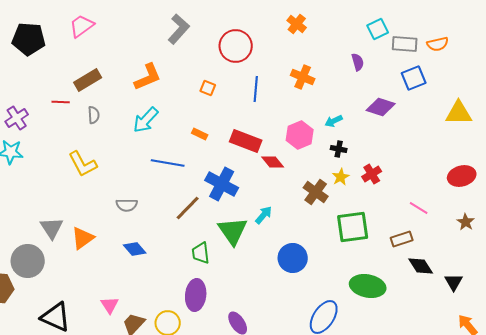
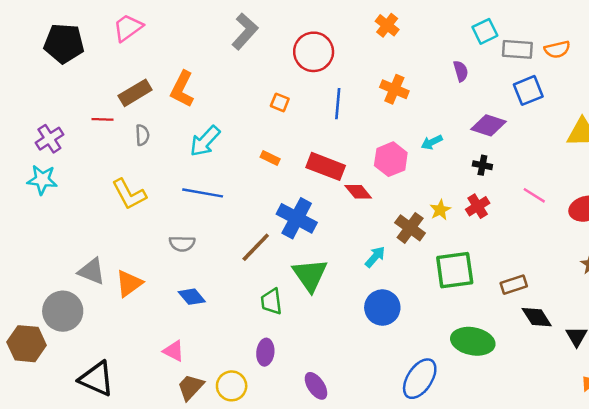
orange L-shape: (148, 77) -> (182, 89), moved, turned 140
black cross: (339, 149) -> (482, 165), moved
blue line: (168, 163) -> (203, 193), moved
pink line: (419, 208) -> (534, 195), moved
cyan arrow: (264, 215) -> (375, 257), moved
gray triangle: (52, 228) -> (92, 271), turned -35
purple ellipse: (196, 295) -> (265, 352), size x0.7
pink triangle: (110, 305) -> (174, 351), moved, turned -30

